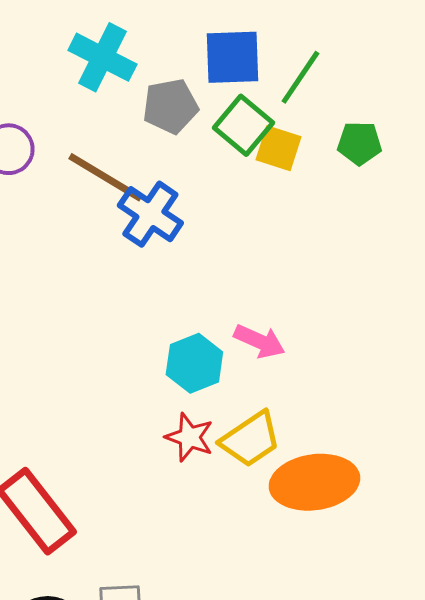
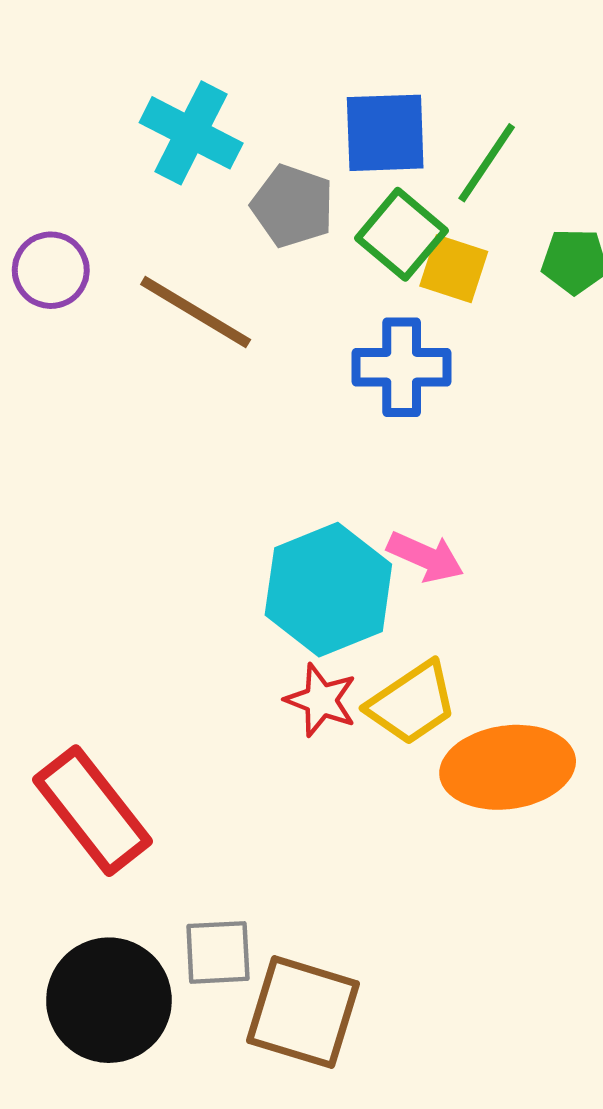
gray pentagon: (170, 106) -> (293, 206), turned 30
blue cross: (150, 214) -> (402, 367), moved, turned -34
cyan hexagon: (194, 363) -> (328, 590), size x1.5

